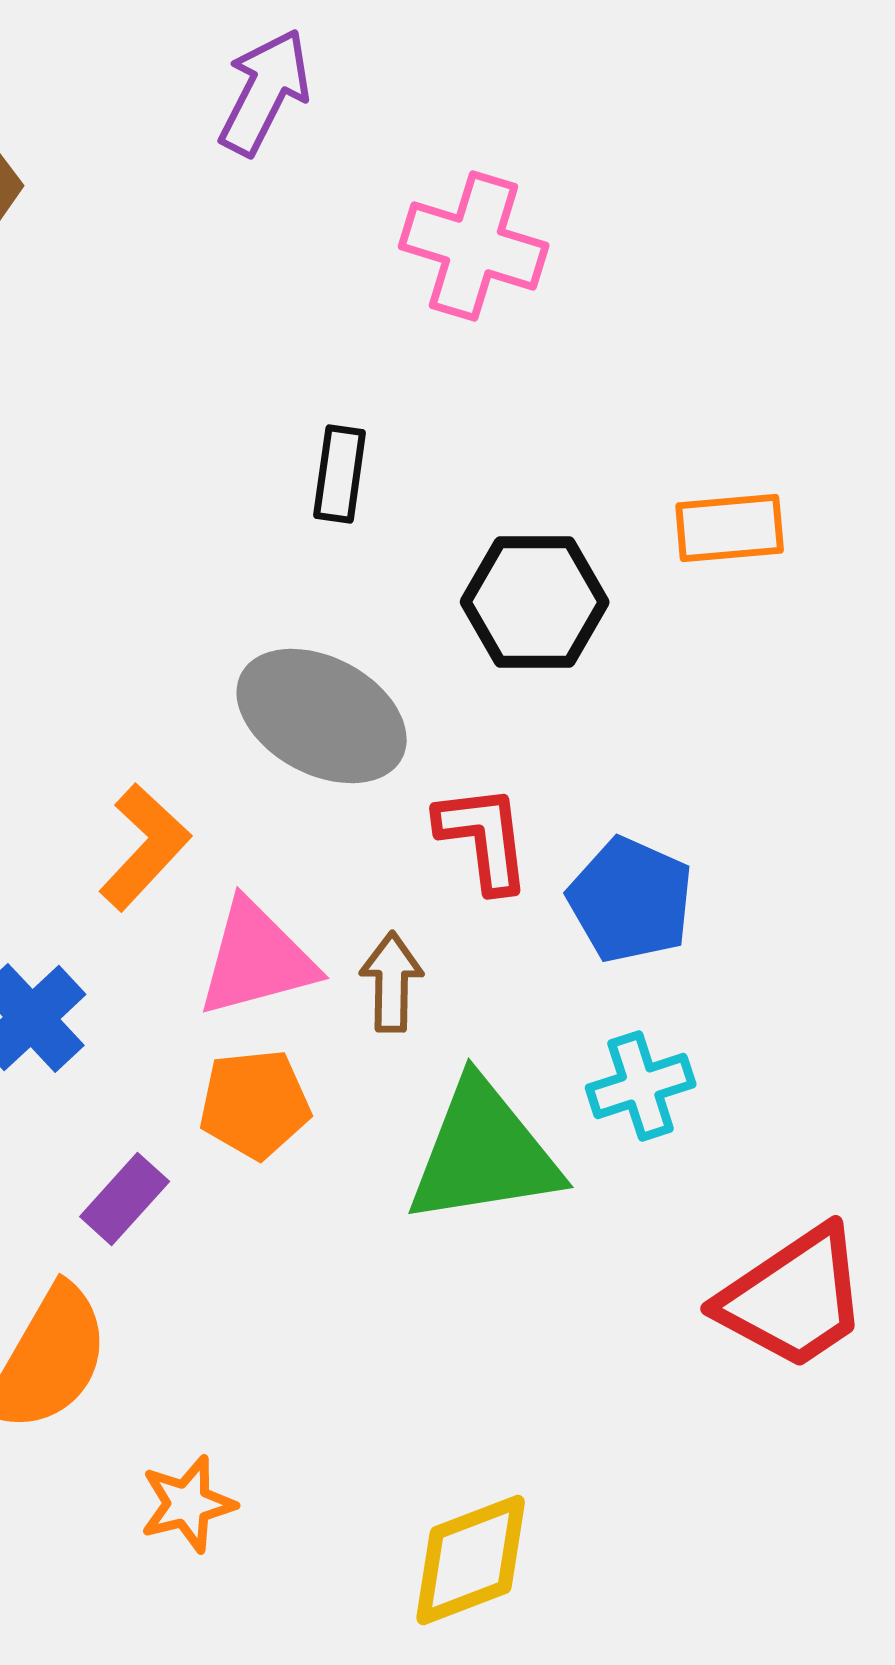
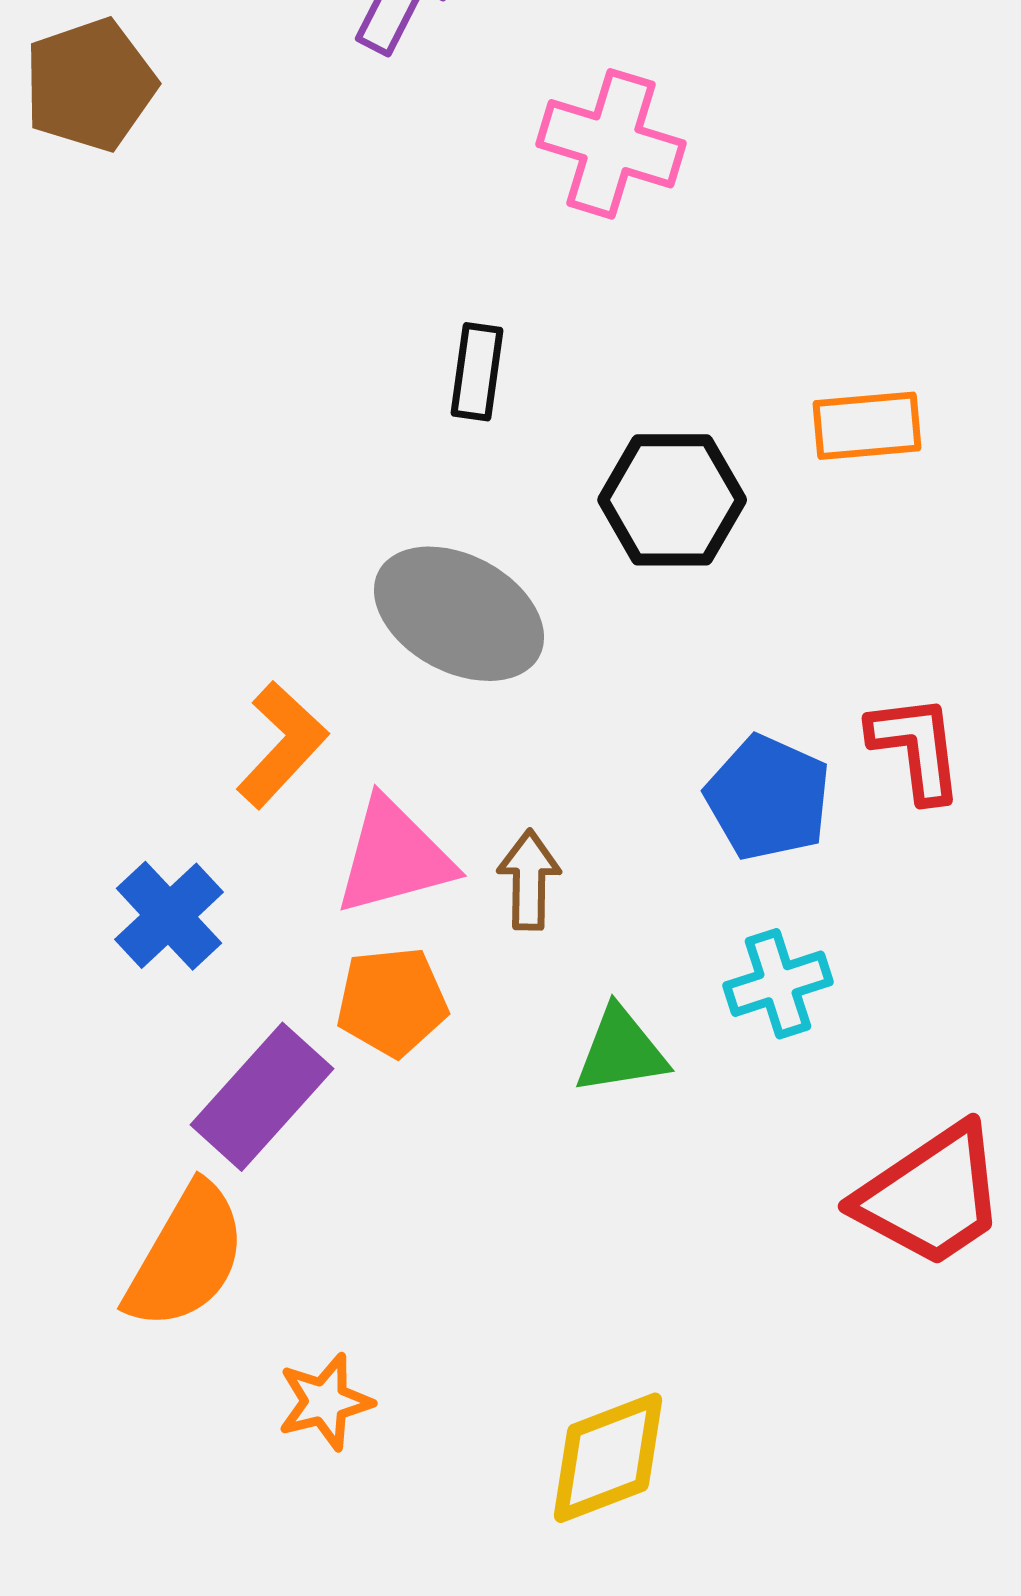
red L-shape: (484, 838) -> (916, 748), moved
green triangle: (484, 1153) -> (621, 1051), size x0.6
purple rectangle: (125, 1199) -> (262, 1097), size x1.6

